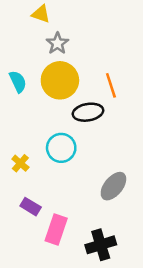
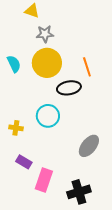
gray star: (57, 43) -> (45, 34), turned 30
yellow cross: (20, 163) -> (16, 128), turned -32

